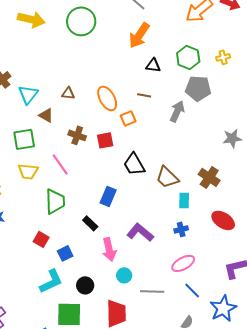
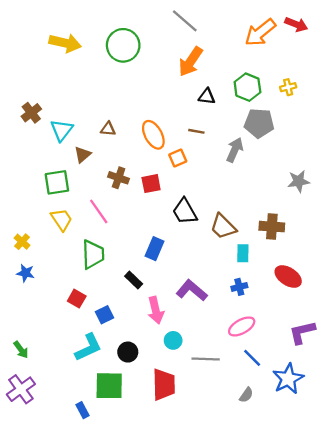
brown triangle: (46, 115) -> (82, 155), turned 49
yellow trapezoid: (28, 171) -> (62, 220), turned -130
brown cross: (209, 177) -> (272, 227), turned -30

